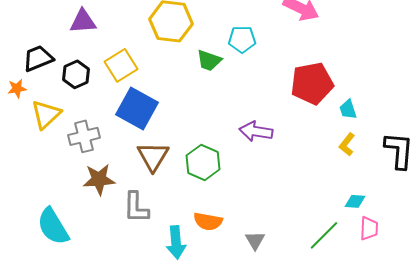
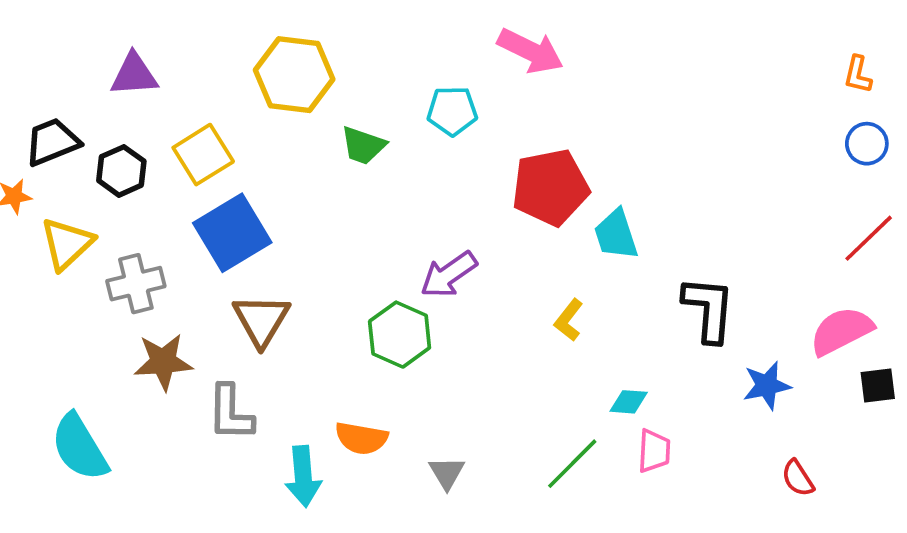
cyan pentagon: (242, 39) -> (452, 111), moved
blue square: (137, 108) -> (232, 233), turned 30
cyan trapezoid: (348, 109) -> (616, 235), size x1.4
purple arrow: (256, 131) -> (449, 275), turned -44
yellow L-shape: (347, 144) -> (569, 320), moved
green hexagon: (203, 162) -> (400, 335), moved

